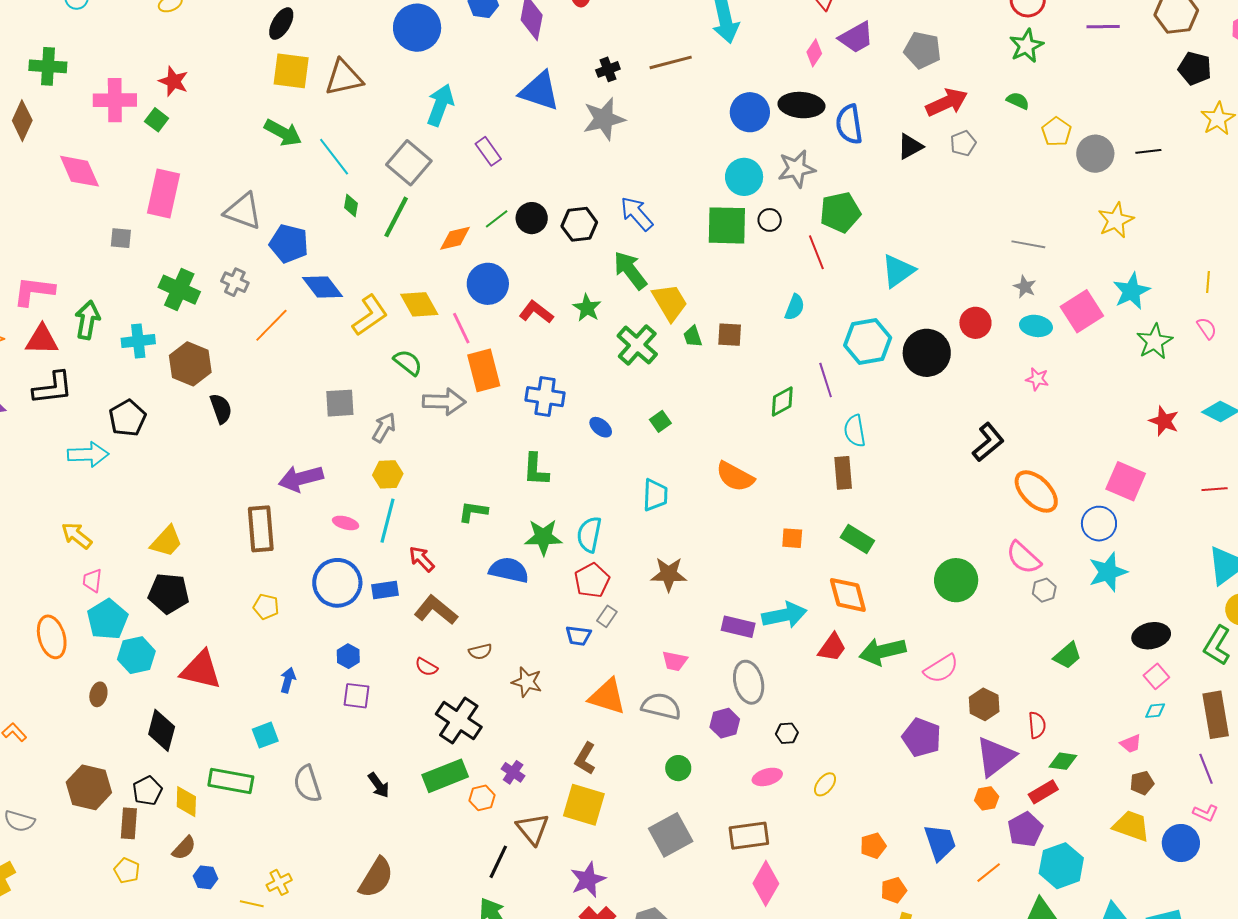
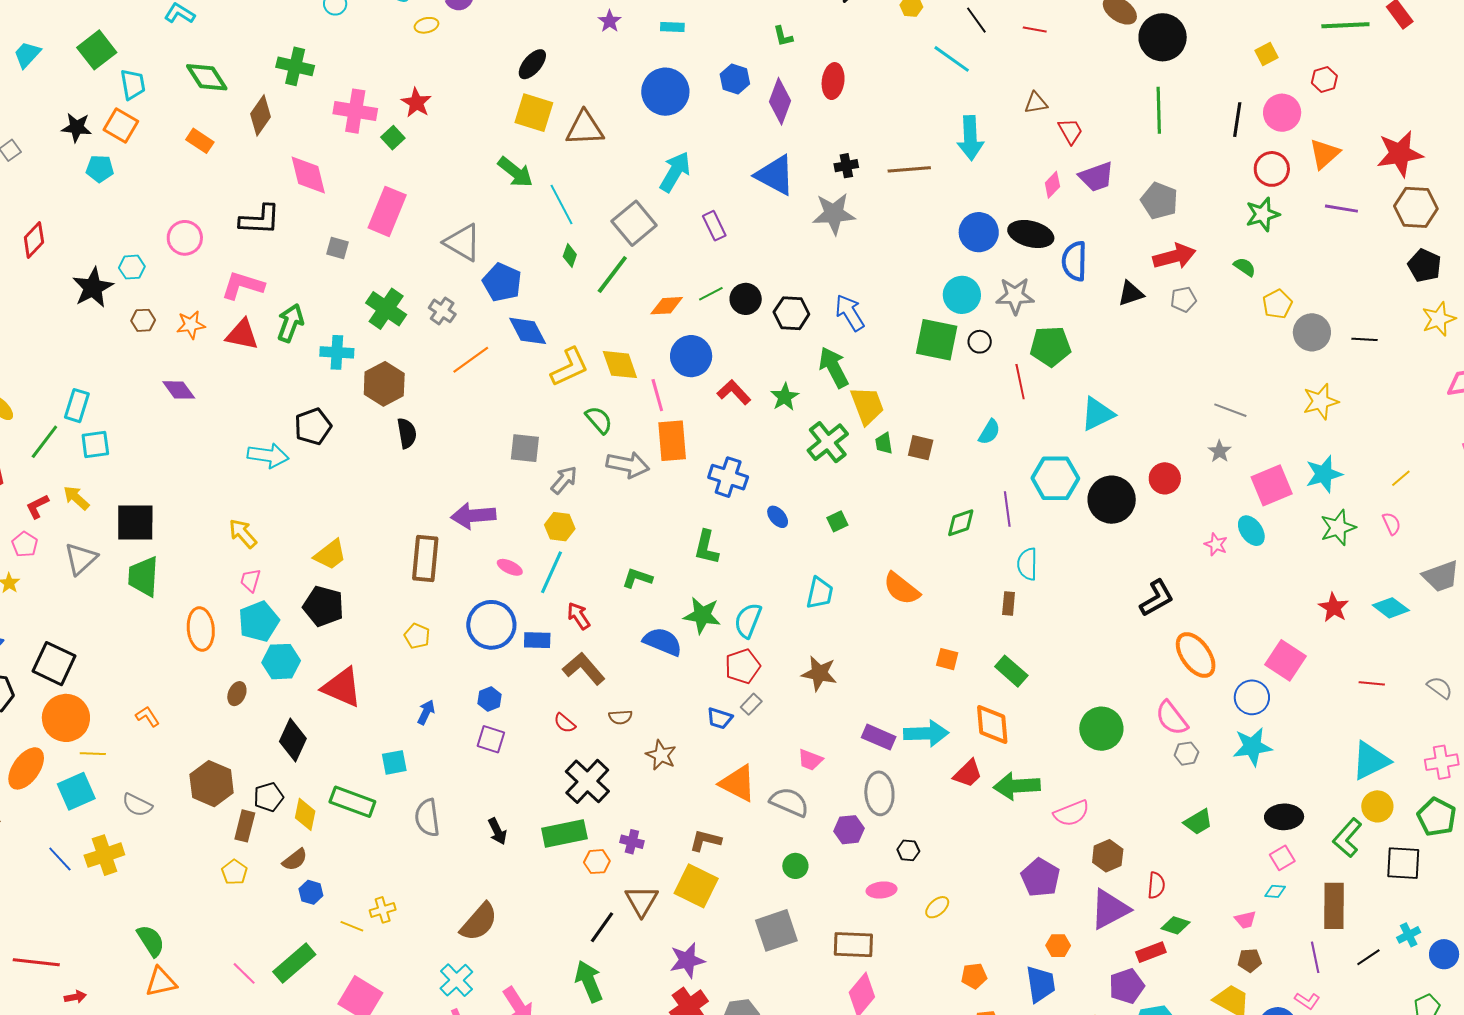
yellow line: (1208, 282) -> (1401, 478), turned 35
cyan ellipse: (1036, 326) -> (1251, 531), moved, turned 36
black L-shape: (53, 388) -> (260, 220), moved
brown rectangle: (843, 473) -> (1009, 604), size x0.7
brown L-shape: (585, 759) -> (705, 841), turned 64
purple cross: (513, 772) -> (632, 842), turned -30
orange hexagon: (987, 798) -> (1058, 946), moved

